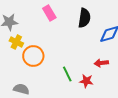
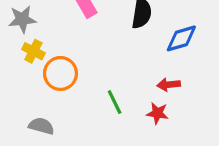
red star: (86, 81) -> (157, 113), moved

